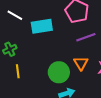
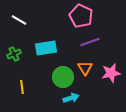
cyan rectangle: (42, 26) -> (46, 48), moved
yellow line: (18, 71) -> (22, 87), moved

